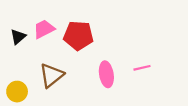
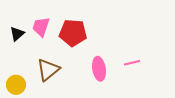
pink trapezoid: (44, 29) -> (41, 27), turned -45

